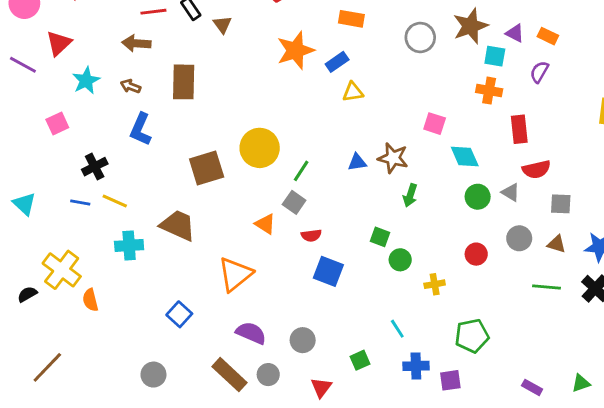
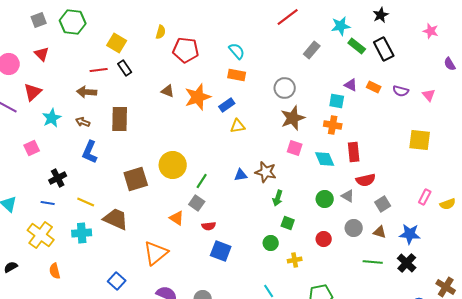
brown triangle: (222, 25) -> (168, 91), moved, turned -32
brown star: (470, 26) -> (293, 118), moved
purple semicircle: (539, 72) -> (401, 91), moved, turned -105
cyan diamond: (465, 157) -> (325, 159), moved
yellow line: (115, 201) -> (86, 202), moved
gray square: (561, 204) -> (383, 204), turned -35
green square: (380, 237) -> (288, 223), moved
yellow cross: (62, 270) -> (41, 235), moved

